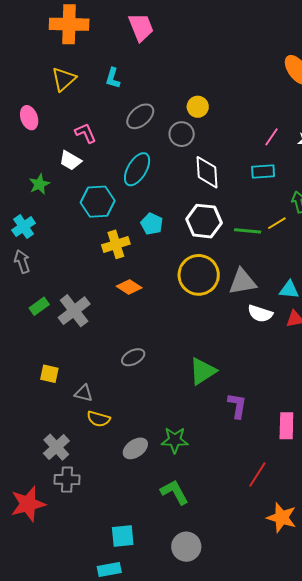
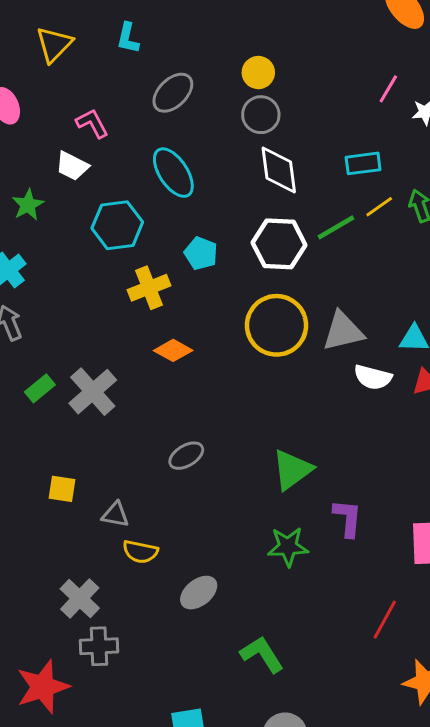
gray circle: (182, 134) -> (261, 115), moved
pink line: (272, 137) -> (388, 89), moved
cyan ellipse: (137, 169) -> (173, 173), turned -60
yellow line: (277, 223) -> (379, 207), moved
green line: (248, 231) -> (336, 227), moved, turned -32
green star: (175, 440) -> (288, 547), moved

